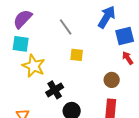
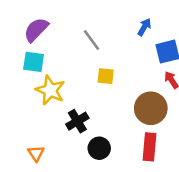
blue arrow: (107, 17) -> (144, 27), size x0.6
brown circle: (112, 80) -> (151, 108), size x1.6

